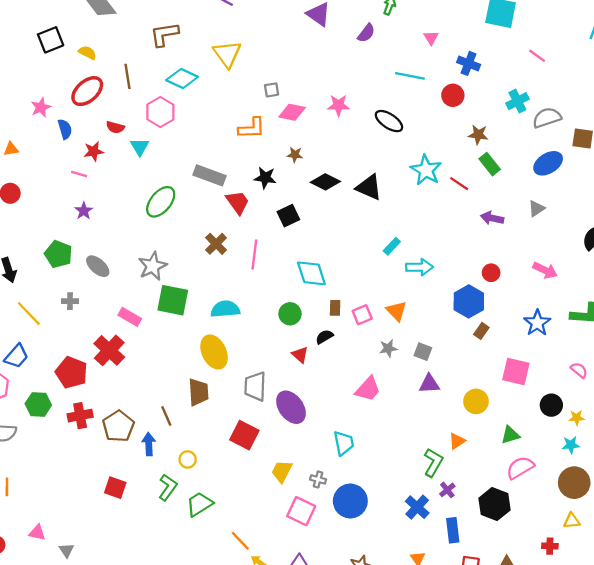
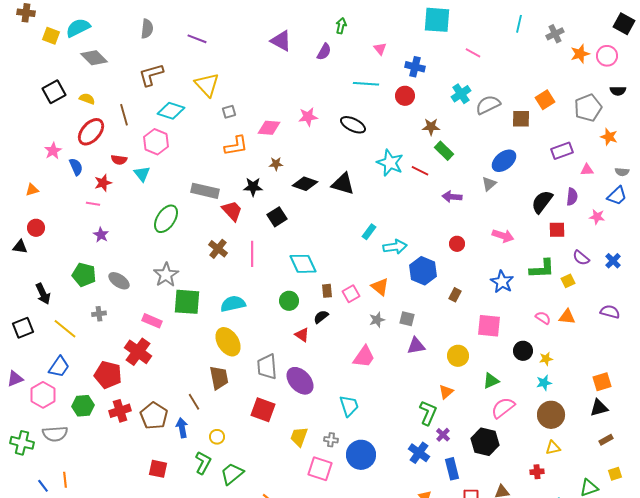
gray square: (272, 90) -> (229, 112), moved
blue ellipse: (548, 163) -> (504, 161), moved
blue hexagon: (469, 301) -> (423, 271), moved

